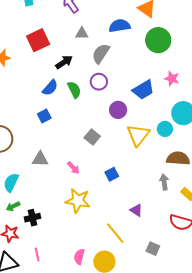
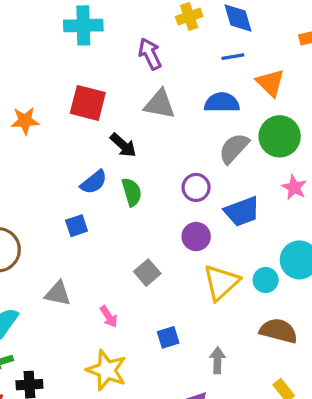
gray triangle: (82, 33) -> (160, 104), size x1.5
red square: (38, 40) -> (88, 103), turned 30
gray semicircle: (101, 54) -> (234, 148), moved
black arrow: (64, 62) -> (123, 145), turned 66
pink star: (172, 79) -> (294, 187), moved
purple circle: (99, 82) -> (196, 187), moved
gray arrow: (164, 182) -> (217, 360), moved

